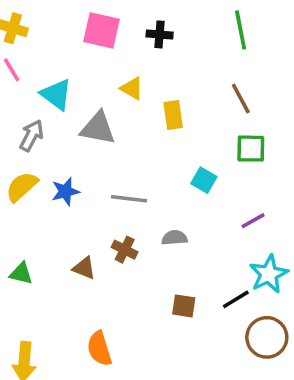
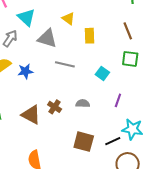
gray line: (129, 199) -> (65, 64), moved
purple line: (253, 221) -> (118, 100), moved, turned -48
brown triangle: (84, 268) -> (31, 115), size x1.5
cyan star: (269, 274) -> (132, 129), turned 30
brown square: (184, 306) -> (84, 142), size x1.5

